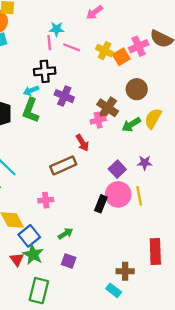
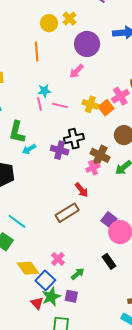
black cross: (45, 71) -> (74, 139), moved
green L-shape: (31, 110) -> (17, 132), moved
purple square: (117, 169) -> (109, 220), moved
pink cross: (46, 200) -> (58, 259), moved, turned -32
black rectangle: (101, 204) -> (109, 261), moved, turned -49
green star: (33, 254) -> (51, 297), turned 30
purple square: (69, 261) -> (71, 296), moved

